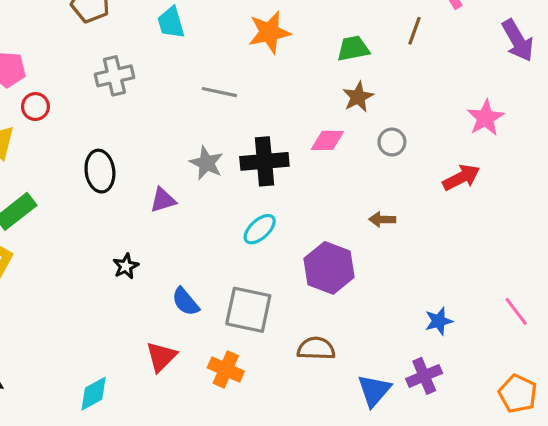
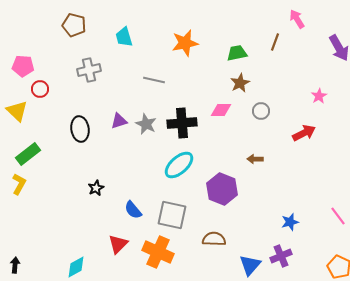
pink star: (485, 118) -> (319, 96), size x0.7
purple triangle: (163, 200) -> (119, 121), moved
cyan ellipse: (260, 229) -> (179, 165), size x1.4
orange cross: (226, 369) -> (158, 252), size x1.4

